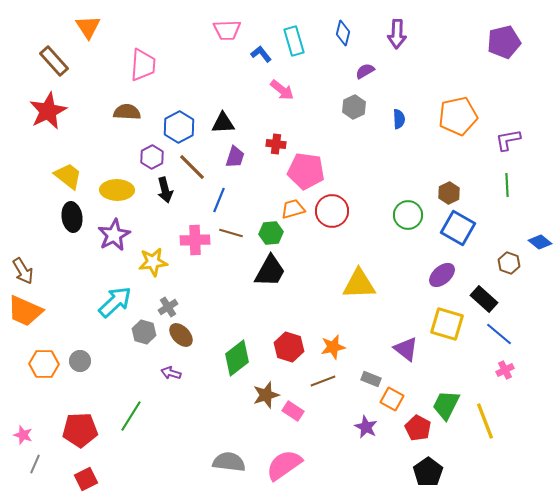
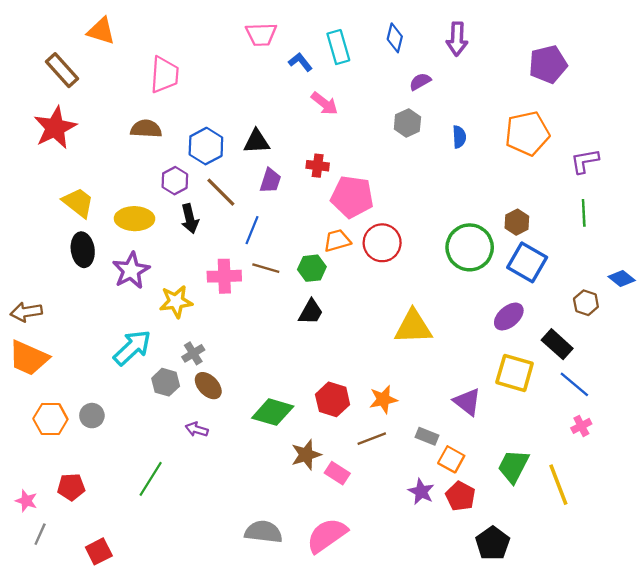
orange triangle: (88, 27) -> (101, 31), turned -40
purple pentagon: (504, 42) -> (548, 64), moved
green circle: (408, 215) -> (470, 247), size x1.4
brown arrow: (23, 271) -> (26, 312), turned 112
black trapezoid: (270, 271) -> (311, 312), size x0.7
green diamond: (237, 358) -> (273, 412), turned 54
red pentagon: (418, 428) -> (460, 496), moved
red pentagon: (80, 430) -> (71, 487), moved, size x0.7

